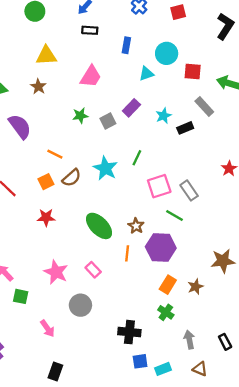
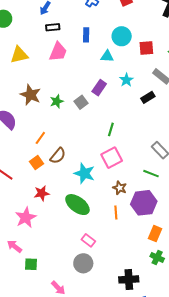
cyan triangle: (146, 74) -> (107, 56), turned 32
pink trapezoid: (91, 77) -> (58, 52), moved
brown star: (38, 87) -> (31, 95), moved, size x1.5
cyan star: (164, 116) -> (126, 80), moved
orange line: (55, 154) -> (40, 138), turned -72
cyan star: (105, 168) -> (84, 173), moved
pink square: (159, 186) -> (112, 158), moved
green ellipse: (99, 226) -> (77, 205), moved
pink rectangle: (93, 270) -> (88, 240), moved
pink star: (56, 272) -> (26, 218), moved, turned 30

